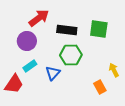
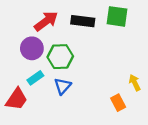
green square: (99, 29) -> (117, 16), moved
black rectangle: (67, 30) -> (83, 21), moved
green hexagon: (71, 55) -> (60, 57), moved

